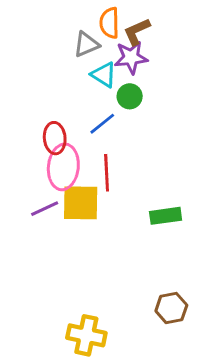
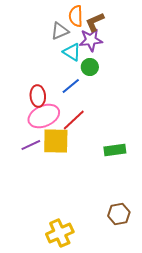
pink ellipse: (63, 167) -> (44, 116), turned 60
red line: (107, 173) -> (74, 120), turned 50
yellow cross: (86, 335) -> (60, 233), turned -36

